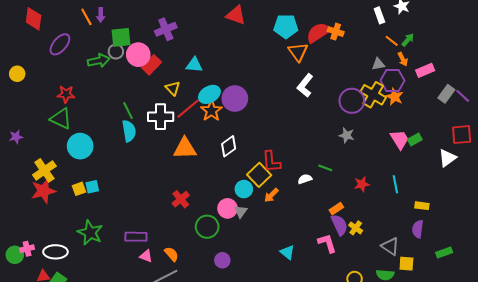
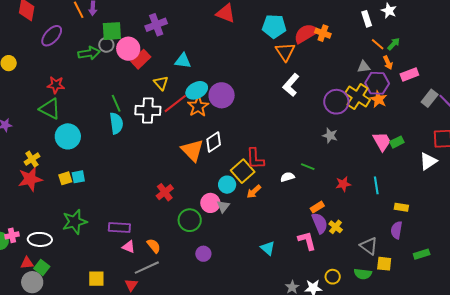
orange triangle: (185, 148) -> (192, 150), moved, turned 45
yellow cross: (44, 170) -> (32, 159), size x0.7
green star: (90, 233) -> (75, 222), turned 30

